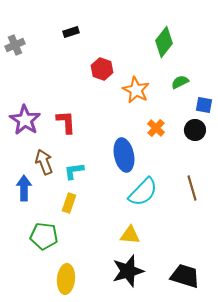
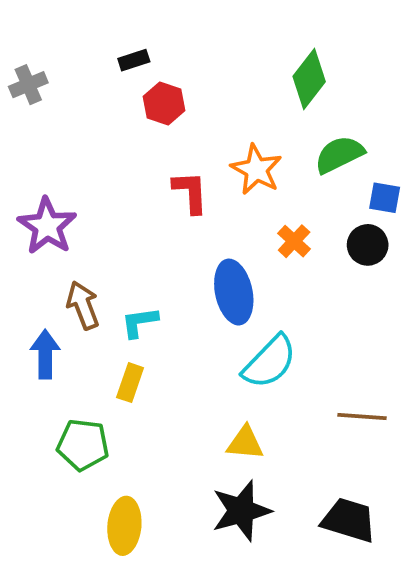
red hexagon: (102, 69) -> (164, 104), moved
green semicircle: (180, 82) -> (339, 154), size x1.5
red L-shape: (66, 122) -> (190, 192), moved
brown line: (192, 188) -> (362, 416), moved, turned -70

